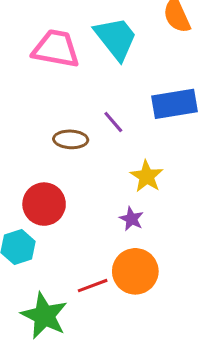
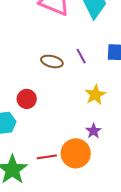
red circle: (44, 204) -> (27, 99), size x0.7
purple star: (131, 219) -> (93, 131), moved

